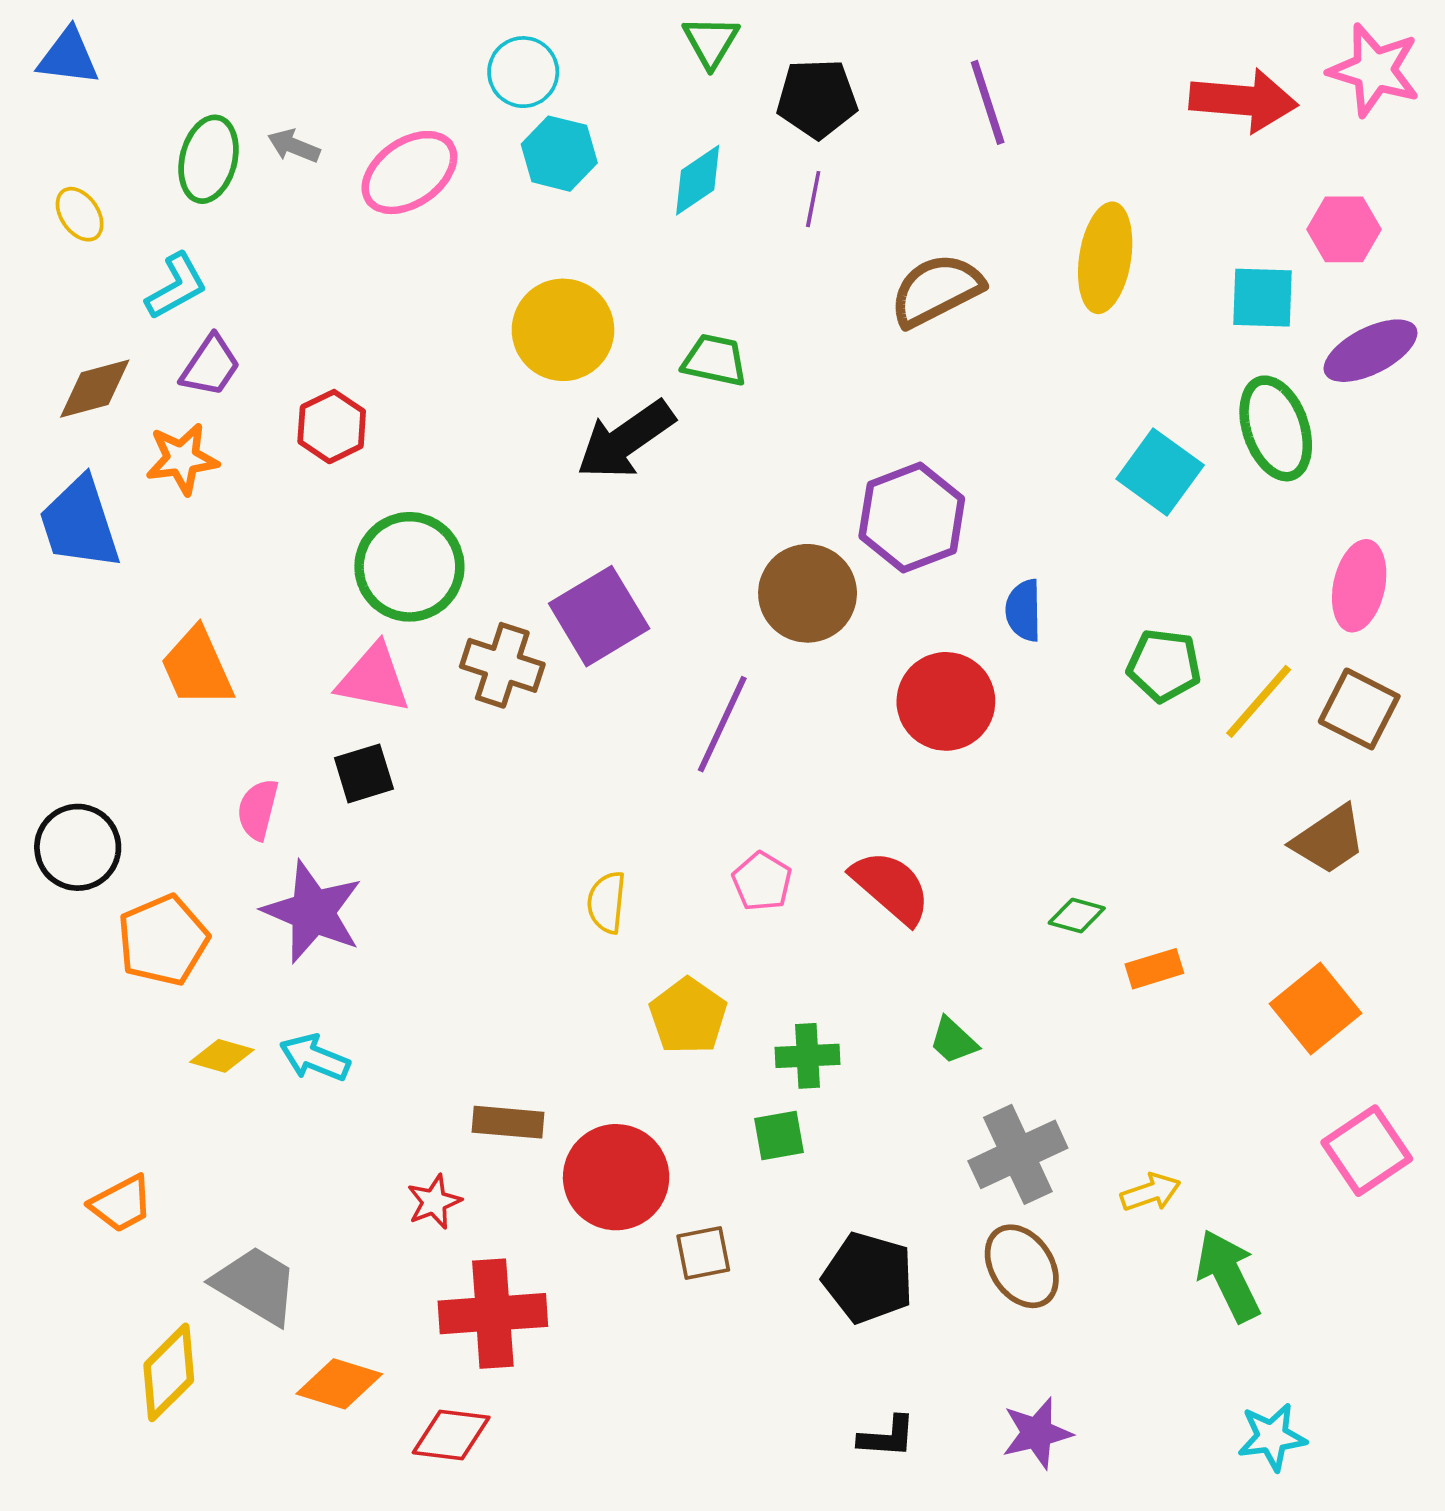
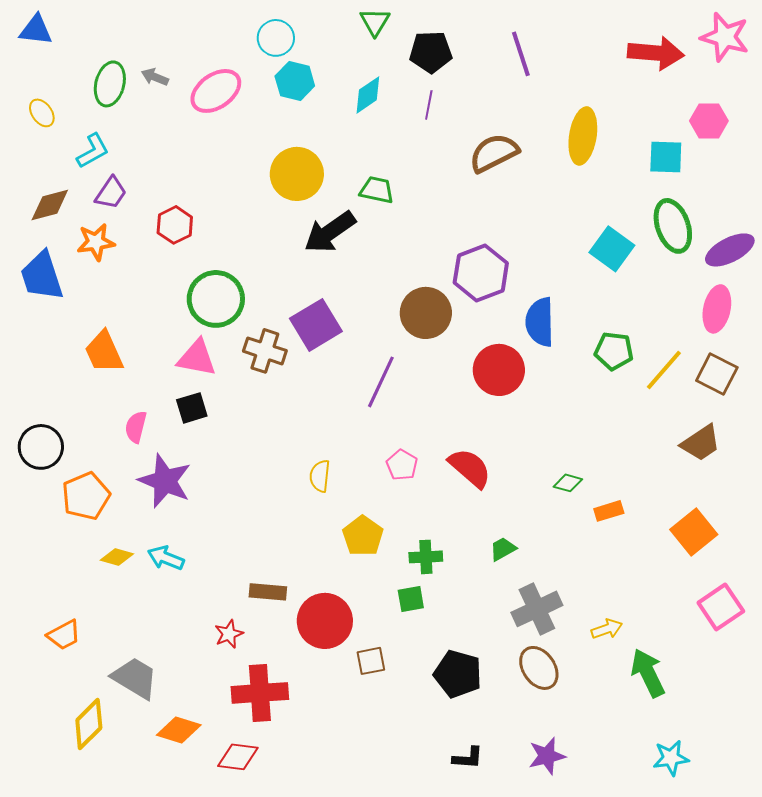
purple ellipse: (1371, 351) -> (730, 250), moved
blue semicircle: (1024, 610) -> (540, 322), size x1.5
green trapezoid: (953, 1041) -> (503, 549), turned 108

